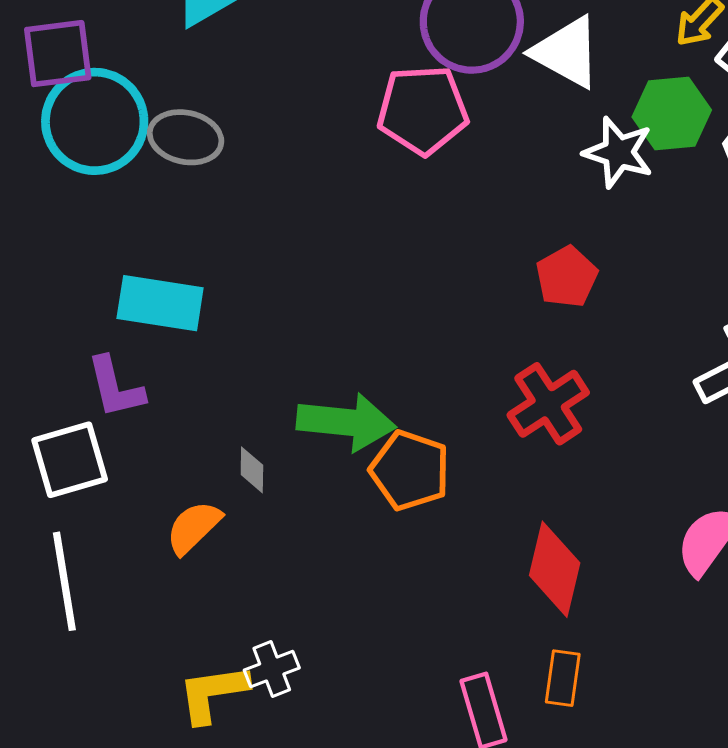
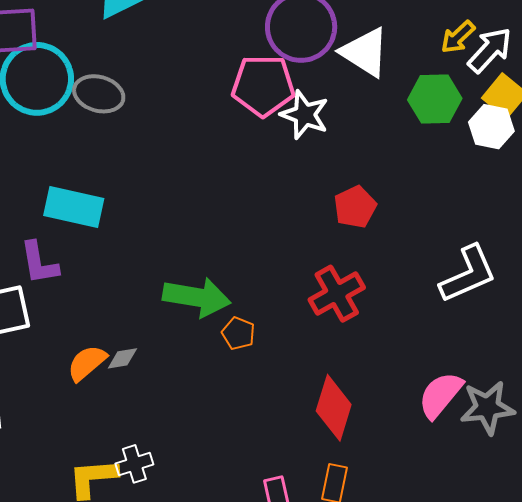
white star: (618, 152) -> (305, 115), moved
gray diamond: (252, 470) -> (122, 358), moved, turned 76
orange pentagon: (410, 470) -> (238, 333), size x0.6

